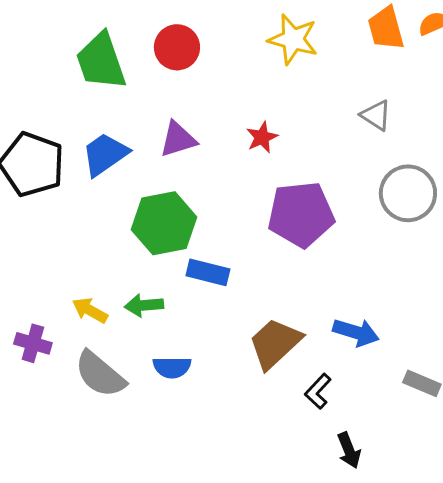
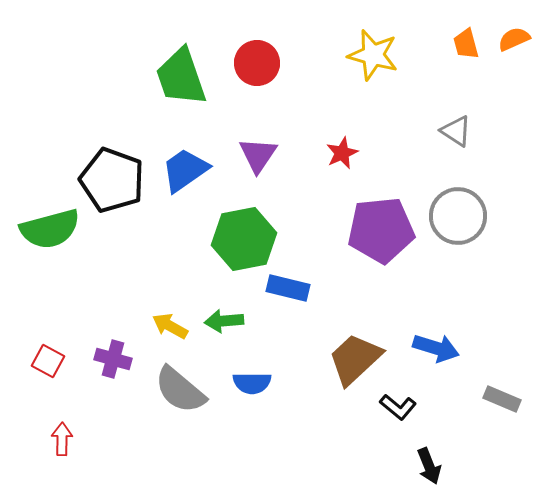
orange trapezoid: (386, 28) -> (466, 44), size x0.7
purple triangle: (178, 139) -> (258, 155), turned -39
gray circle: (408, 193) -> (458, 216), moved
black L-shape: (318, 391) -> (398, 407), turned -93

